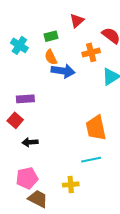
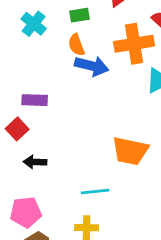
orange cross: (91, 52) -> (134, 44), size x1.5
orange trapezoid: (96, 128) -> (130, 151), turned -72
cyan line: (91, 160) -> (95, 191), moved

